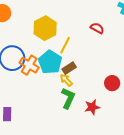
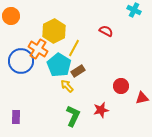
orange cross: (29, 65) -> (38, 49), moved
yellow arrow: (66, 80) -> (67, 86), moved
green L-shape: (68, 98) -> (73, 116), moved

